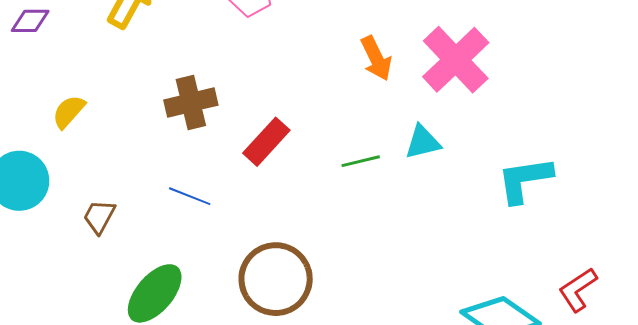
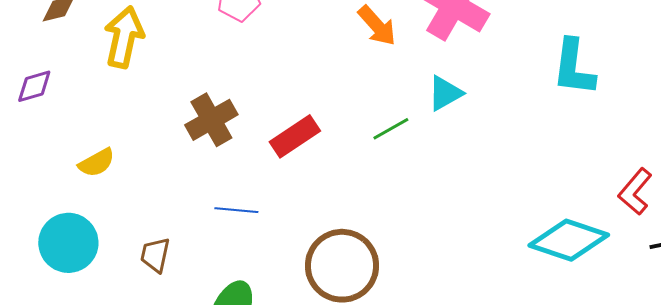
yellow semicircle: (69, 112) -> (97, 163), turned -144
red rectangle: (266, 142) -> (295, 136), turned 30
cyan L-shape: (525, 180) -> (574, 67), moved, turned -58

